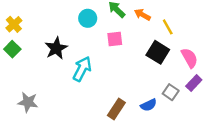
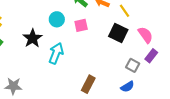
cyan circle: (88, 18) -> (57, 19), moved
blue semicircle: (149, 105) -> (127, 87), moved

